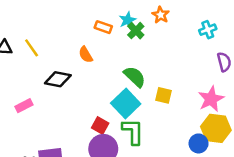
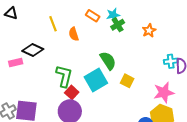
orange star: (161, 15) -> (149, 31), moved
cyan cross: (208, 30) -> (171, 61), moved
yellow line: (32, 48) -> (53, 24), moved
black diamond: (58, 79) -> (33, 50), moved
green L-shape: (133, 131) -> (64, 76), moved

